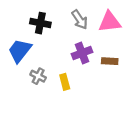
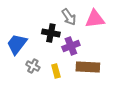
black cross: (40, 23) -> (51, 33), moved
brown rectangle: (110, 61) -> (88, 67), moved, size x1.6

